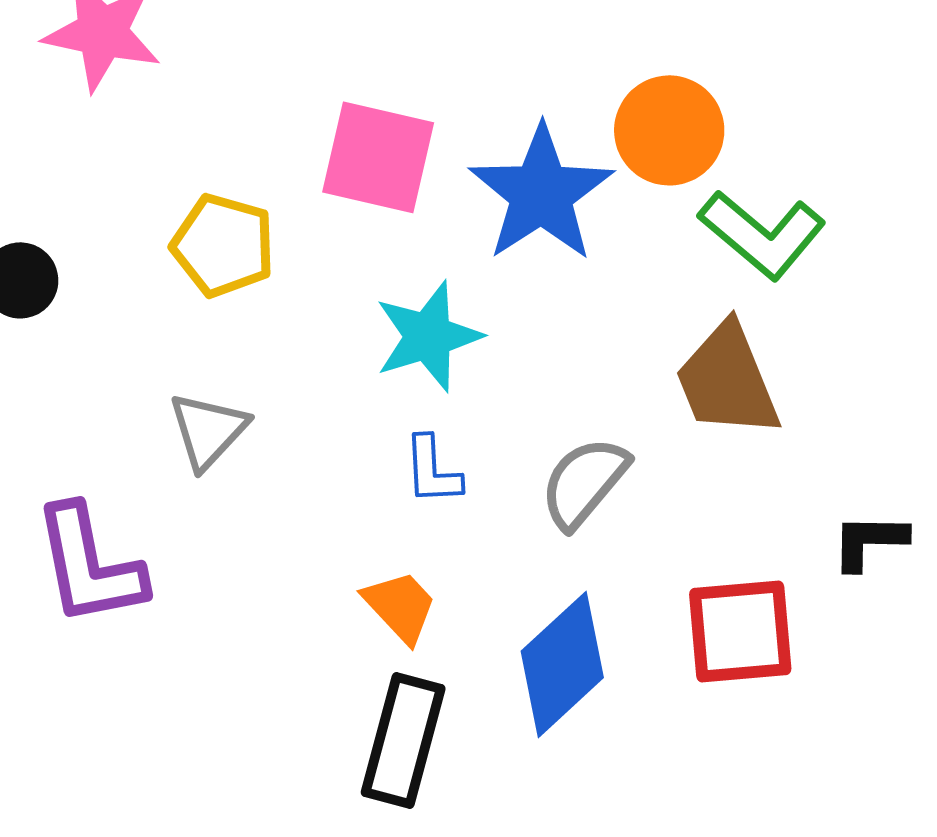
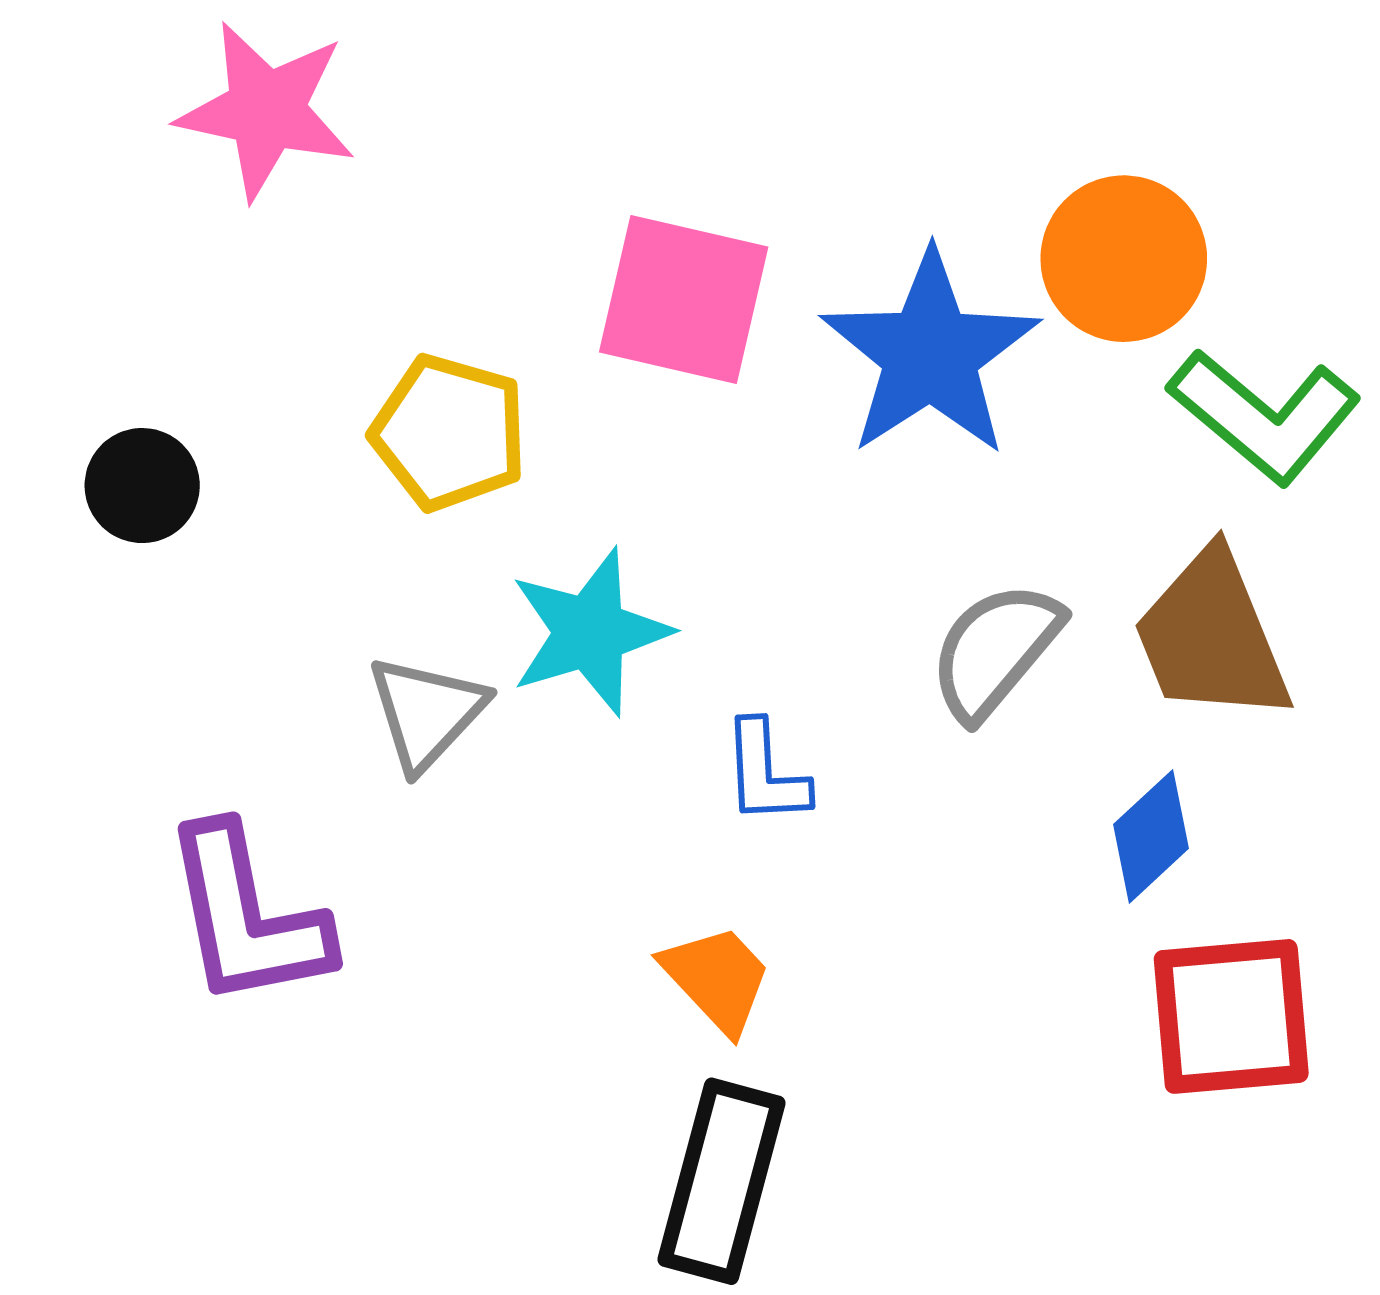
cyan star: (428, 336) -> (590, 632), moved
gray semicircle: (584, 482) -> (995, 650), moved
blue diamond: (562, 664) -> (1151, 836), moved, size x0.6

